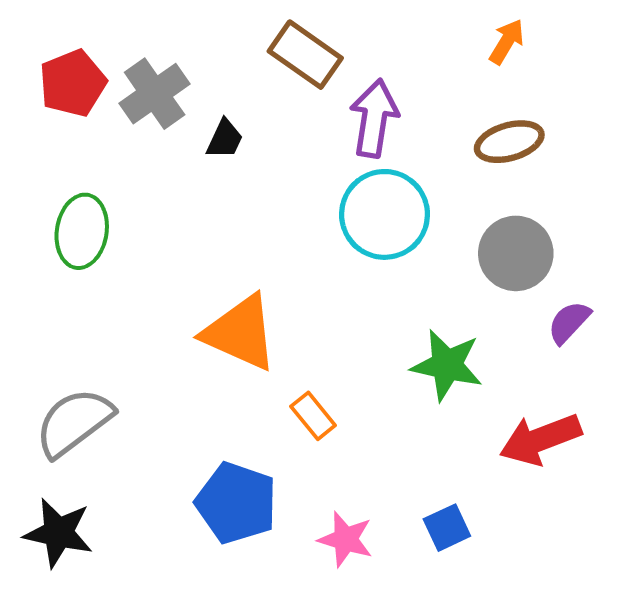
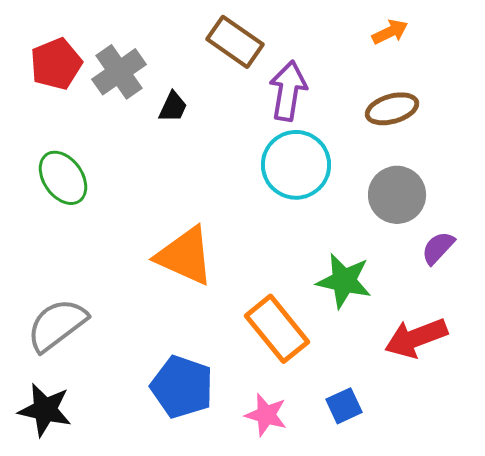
orange arrow: (507, 42) -> (390, 32), turned 33
green ellipse: (82, 231) -> (63, 178), turned -44
orange rectangle: (313, 416) -> (277, 329), moved, size x1.8

